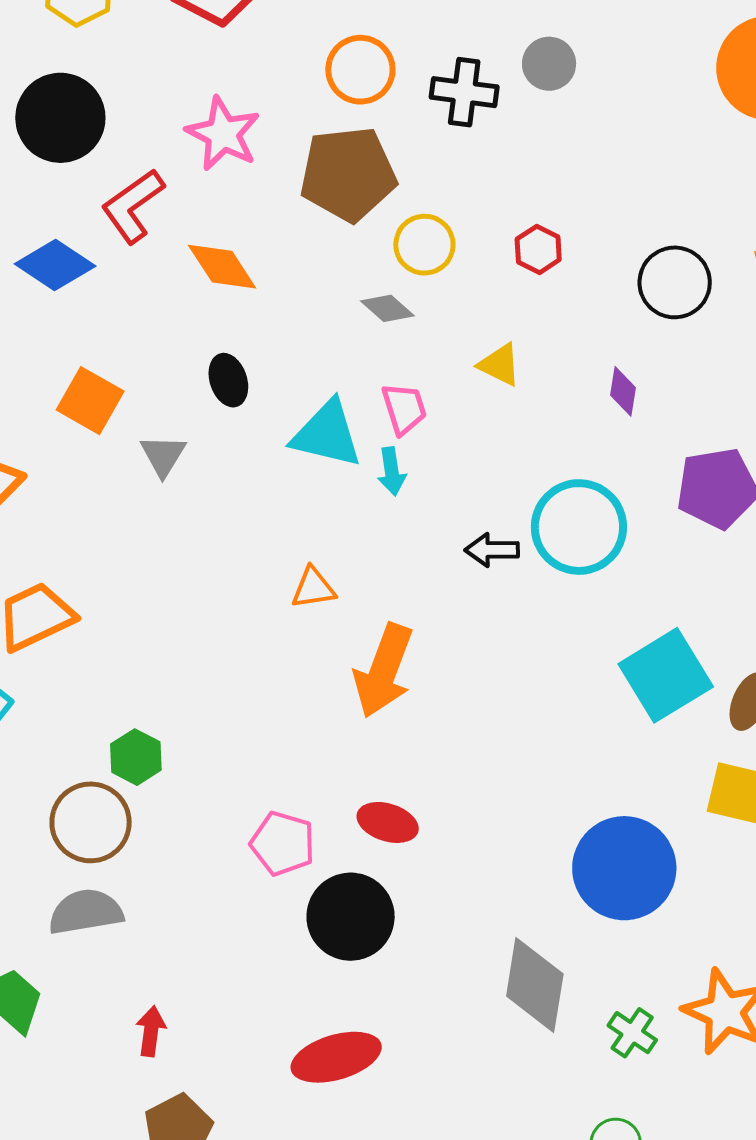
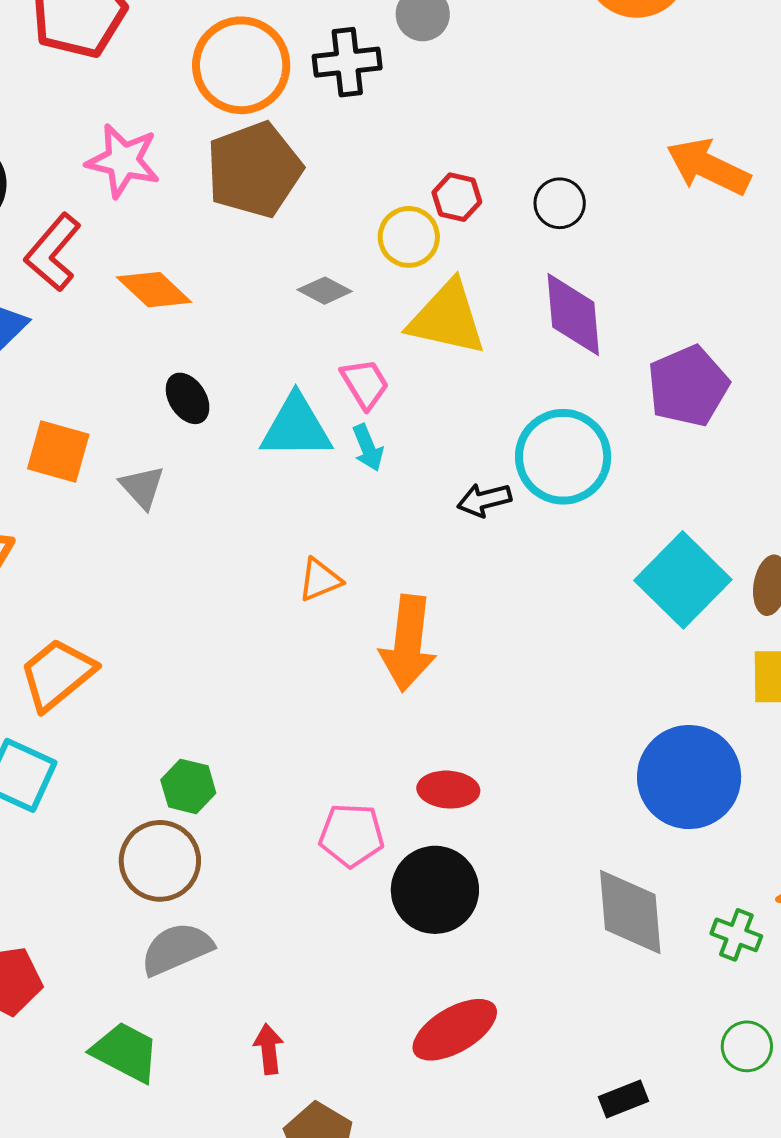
orange circle: (360, 70) -> (241, 65), size x1.4
yellow circle: (424, 245) -> (409, 237), moved
black circle: (675, 282) -> (560, 203), moved, size x0.7
yellow triangle: (500, 365) -> (447, 318), size x1.8
purple diamond: (623, 391) -> (573, 315), size x1.8

